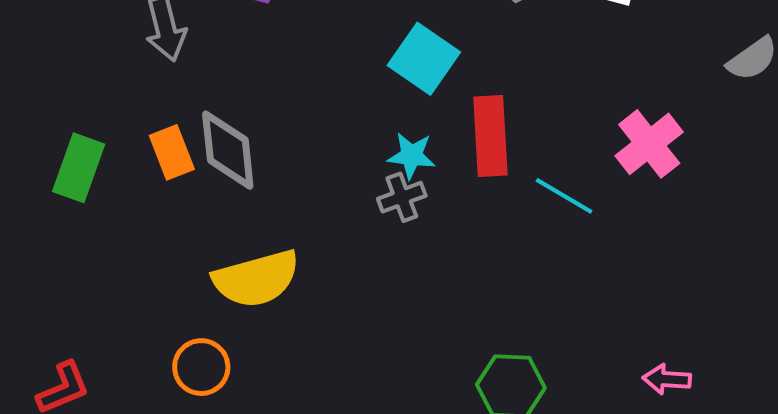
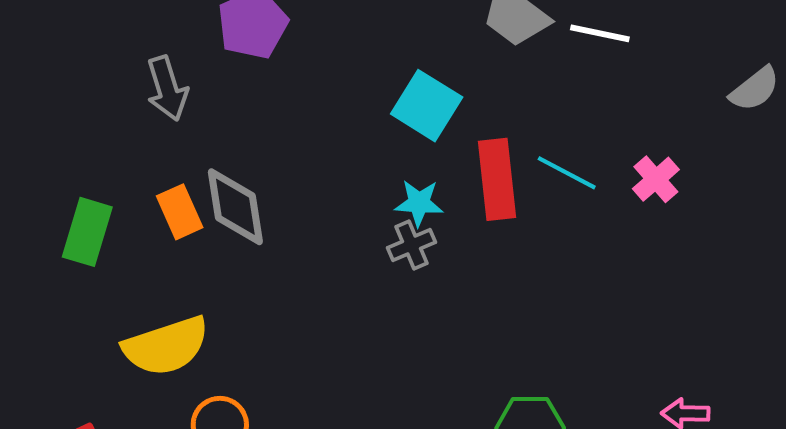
pink cross: (649, 144) -> (656, 179), size x0.7
cyan line: (564, 196) -> (567, 173), moved
yellow semicircle: (256, 279) -> (166, 346), moved

